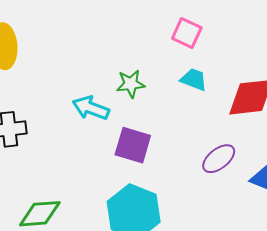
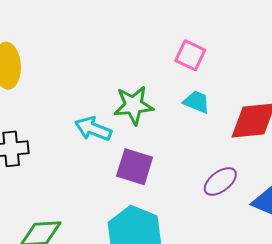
green star: (131, 84) -> (133, 105), size x1.4

